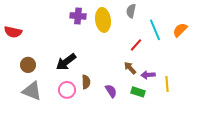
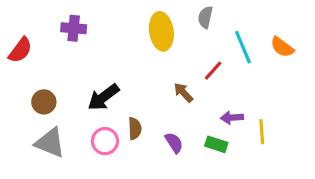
purple cross: (78, 16) -> (74, 28), moved
orange semicircle: (180, 30) -> (282, 47), turned -98
red semicircle: (13, 32) -> (20, 50), turned -66
brown arrow: (130, 68) -> (183, 93), moved

